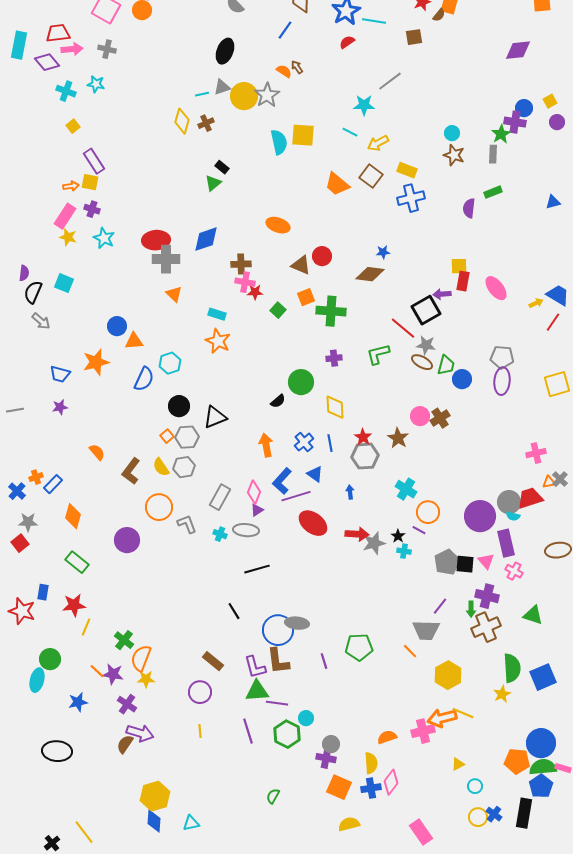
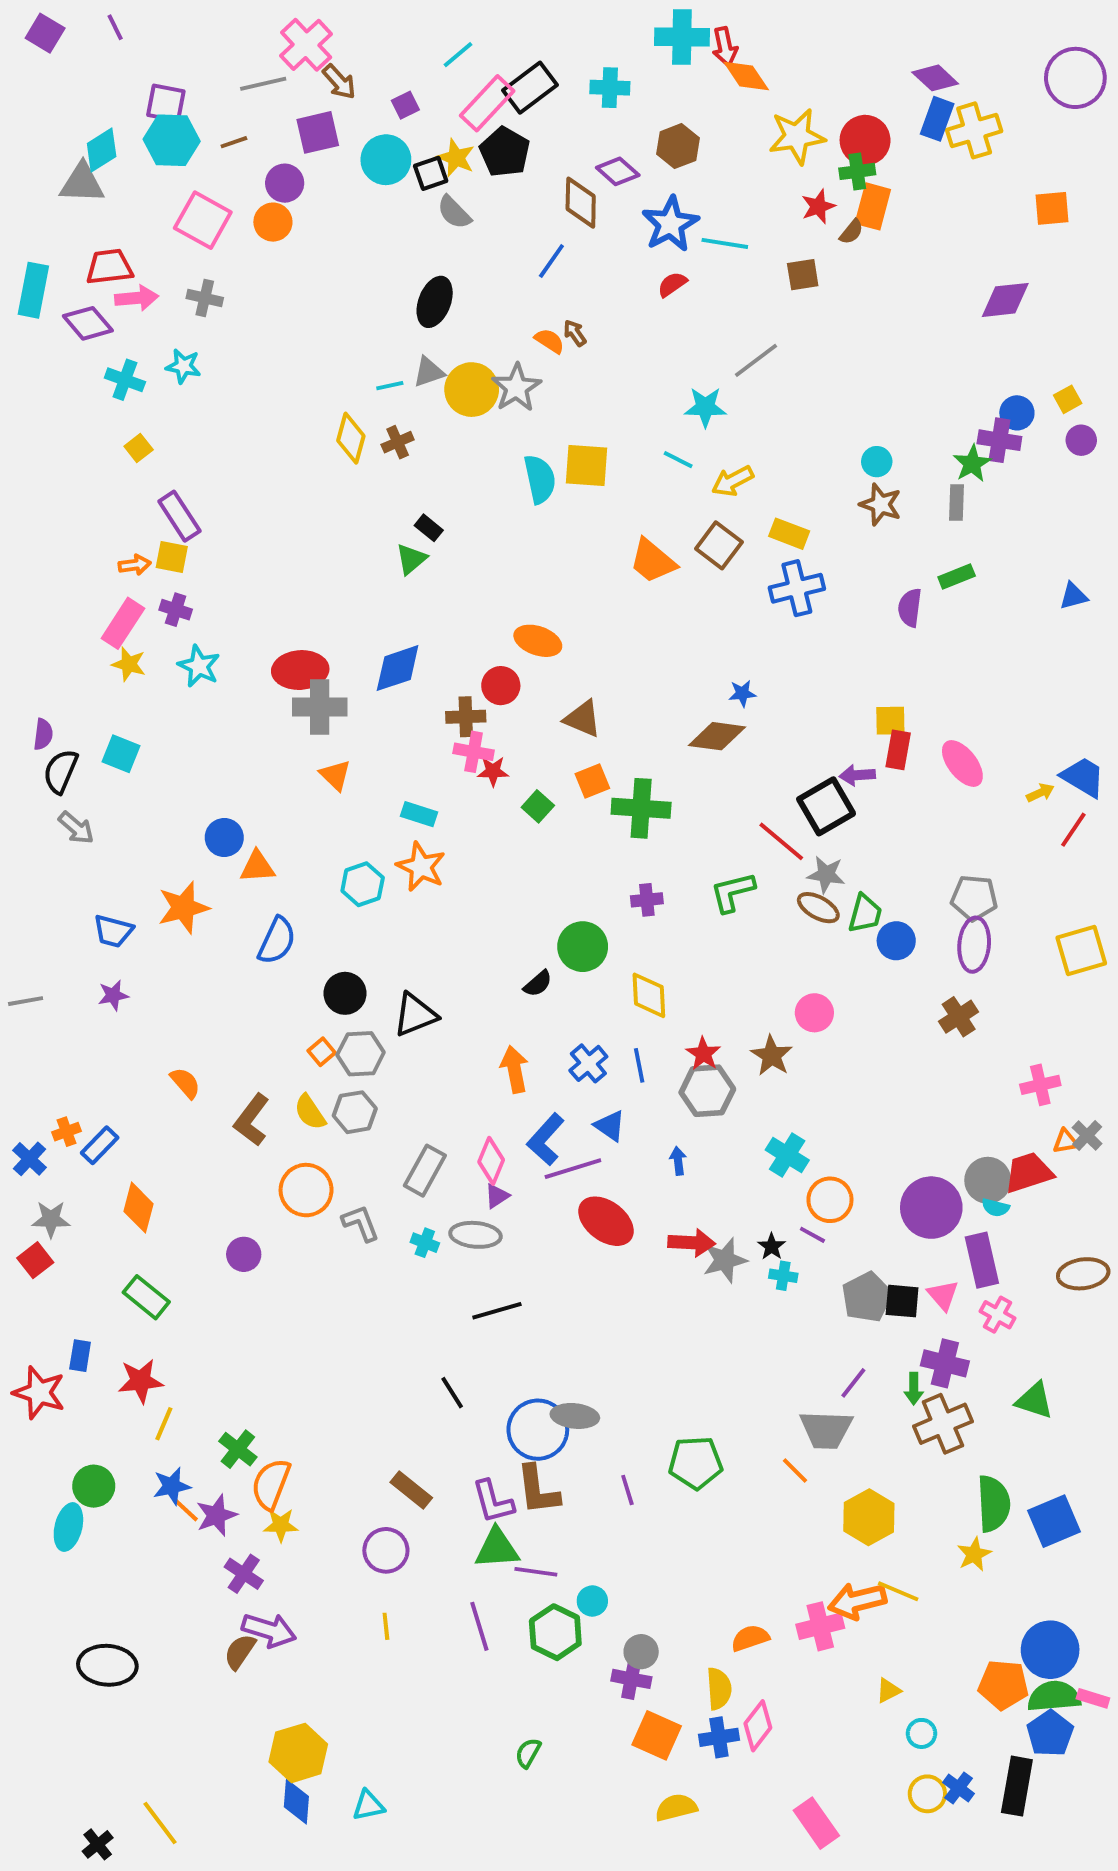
red circle: (322, 256) -> (501, 686), moved
cyan hexagon: (170, 363) -> (363, 884), moved
brown cross: (440, 418) -> (959, 1017), moved
purple circle: (127, 540) -> (244, 1254), size x0.7
purple star: (113, 674) -> (216, 1515), turned -30
blue star: (78, 702) -> (172, 1486), moved

